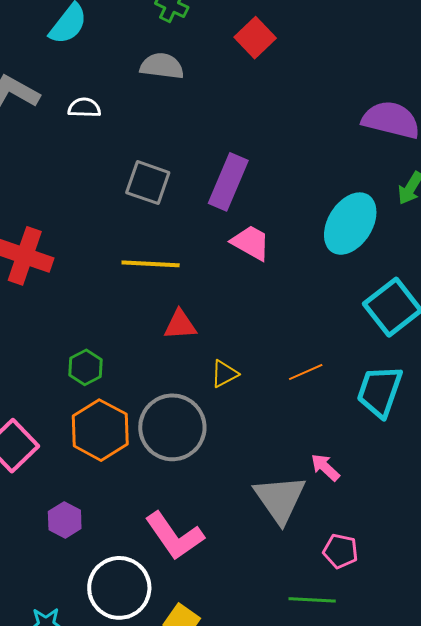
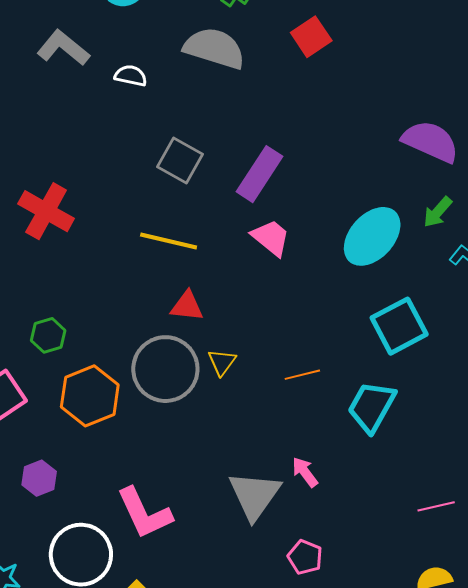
gray semicircle: (162, 66) -> (214, 48), size x1.4
green hexagon: (86, 367) -> (48, 335), moved
yellow triangle: (224, 374) -> (222, 362), turned -36
gray circle: (172, 427) -> (165, 369), moved

